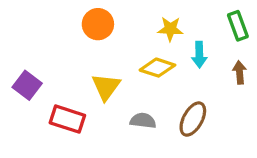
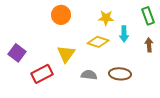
red rectangle: (67, 119) -> (42, 74), turned -45
brown ellipse: (193, 119) -> (120, 74), turned 65

